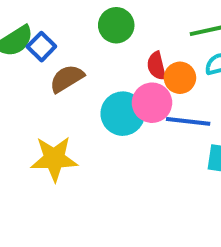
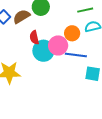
red semicircle: (157, 66) -> (34, 37), moved
brown semicircle: (67, 79) -> (22, 16), moved

